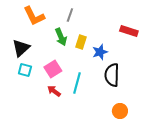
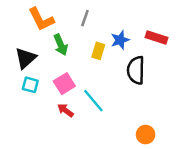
green arrow: (61, 37) -> (61, 45), moved
blue star: (100, 52) -> (120, 40), moved
black semicircle: (112, 75) -> (136, 70), moved
cyan line: (77, 83) -> (93, 101), turned -55

